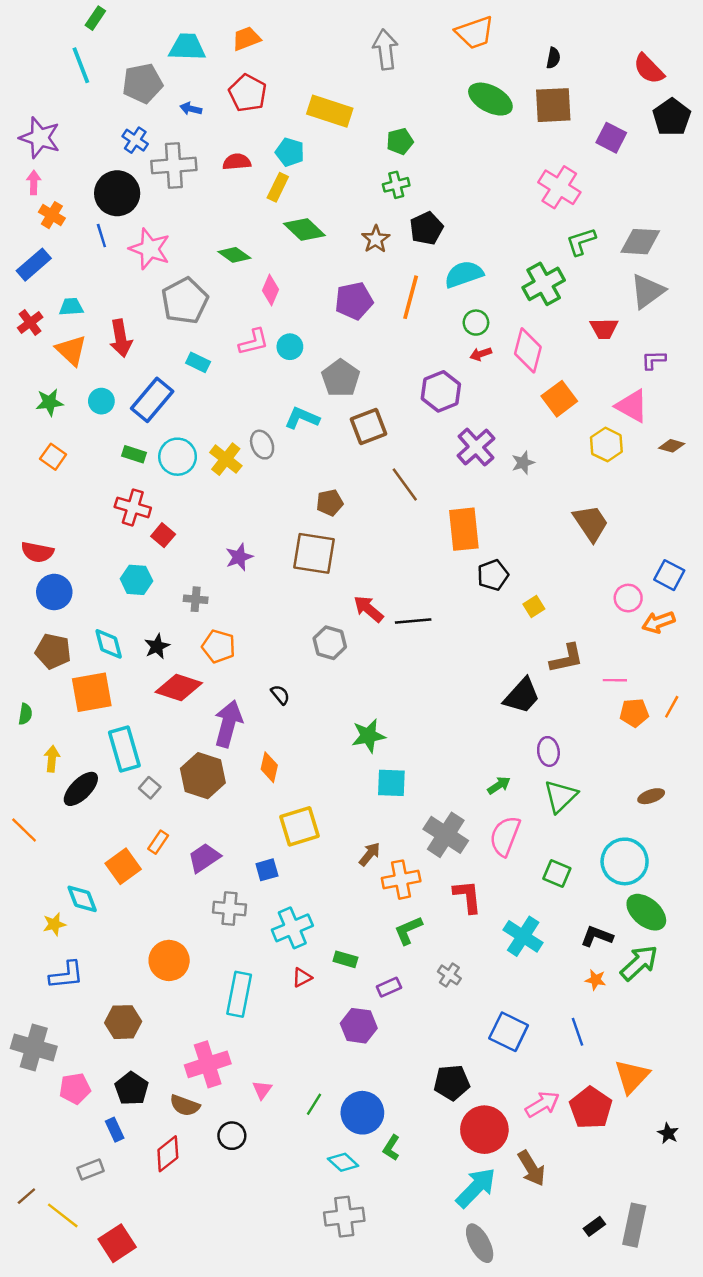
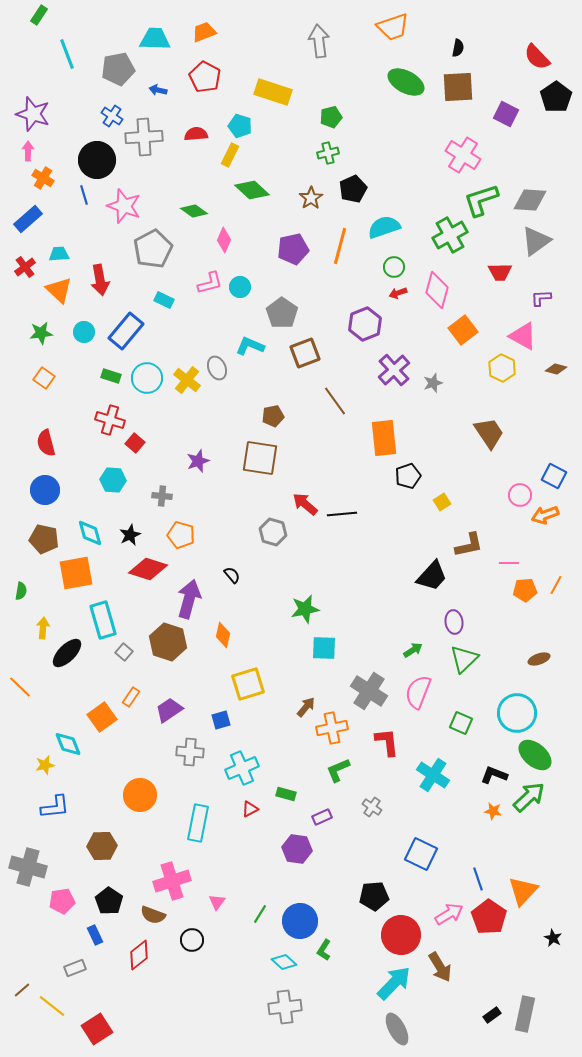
green rectangle: (95, 18) -> (39, 15), moved
green L-shape: (581, 242) -> (481, 200), size x1.4
red semicircle: (37, 552) -> (46, 443), moved, turned 64
blue line: (577, 1032) -> (478, 879), moved

